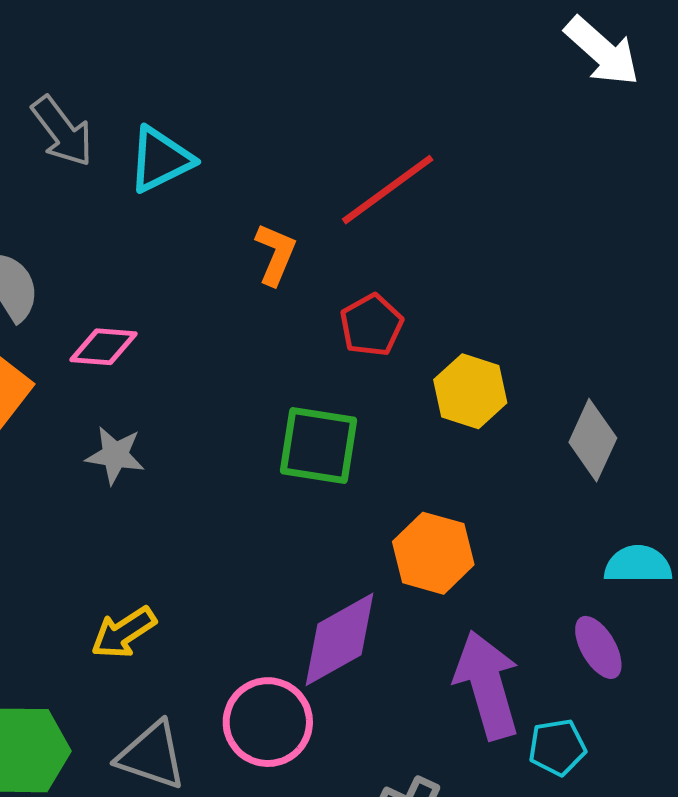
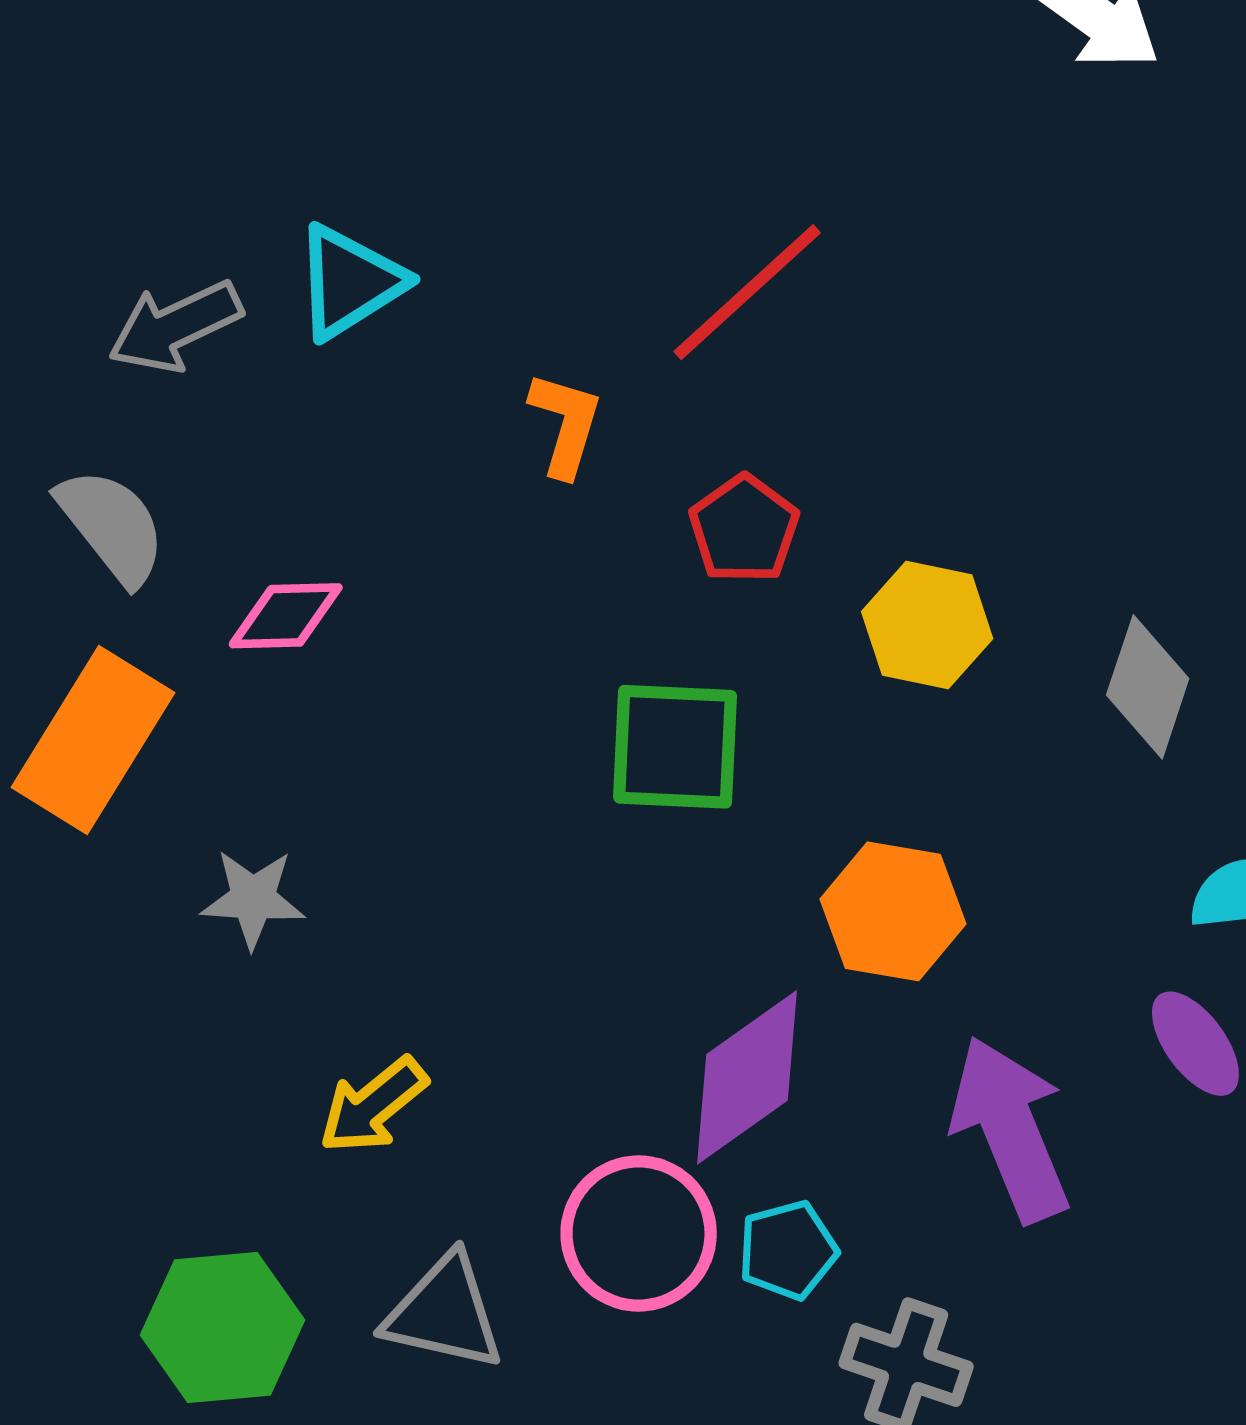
gray arrow: (62, 131) -> (175, 326), moved, turned 108
gray star: (115, 455) -> (253, 899), moved
cyan pentagon: (557, 747) -> (788, 1250), moved

